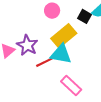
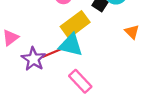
purple star: (27, 45) -> (33, 59), moved

